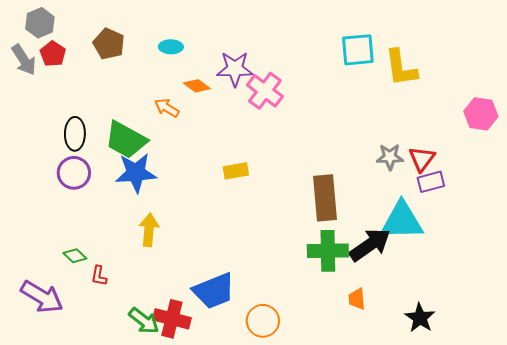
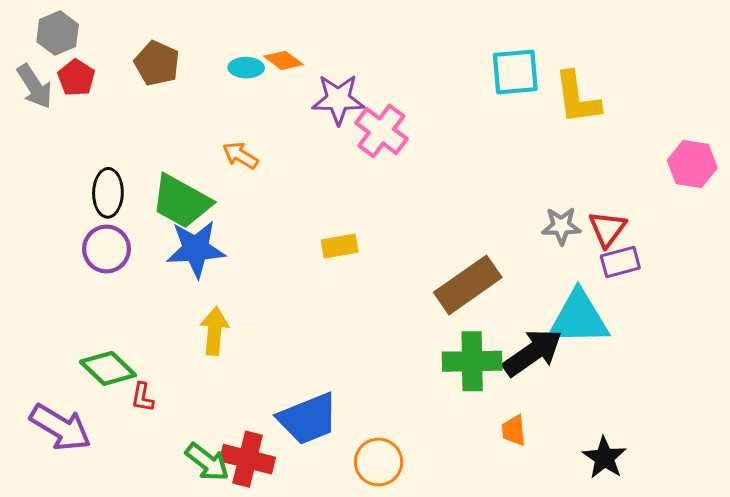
orange diamond: (197, 86) -> (284, 60), moved
brown rectangle: (325, 198) -> (468, 285), turned 60
green diamond: (75, 256) -> (108, 368), size x1.6

